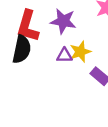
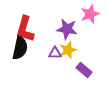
purple star: (63, 21) -> (67, 29), moved

